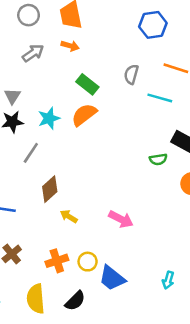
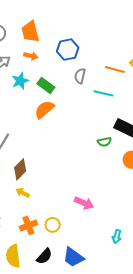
blue hexagon: (153, 25) -> (68, 50), moved
cyan star: (49, 118) -> (20, 81), moved
yellow arrow: (69, 216) -> (23, 193), moved
pink arrow: (121, 219) -> (84, 203), moved
blue trapezoid: (112, 278) -> (73, 257), moved

